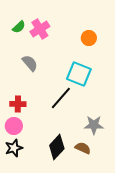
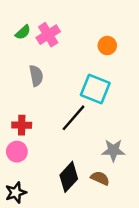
gray semicircle: (30, 63) -> (36, 76), turned 30
black star: (14, 148) -> (16, 193), moved

